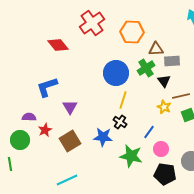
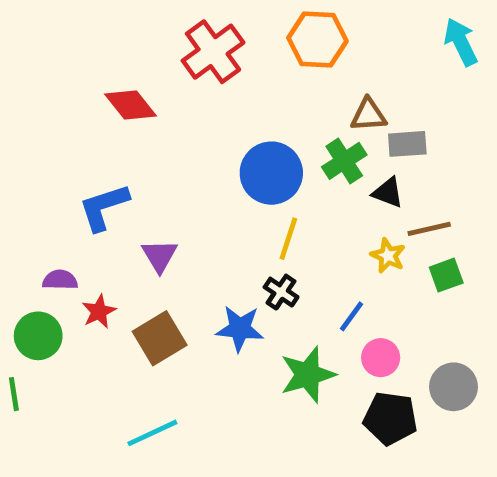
orange hexagon: (132, 32) -> (317, 39), moved
black triangle: (164, 81) -> (388, 193), turned -32
green star: (131, 156) -> (308, 375), turned -30

